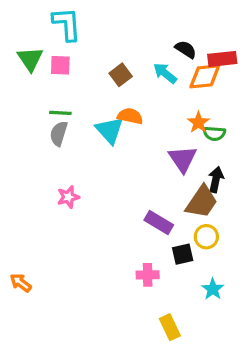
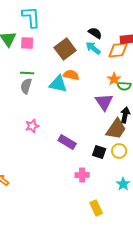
black semicircle: (186, 49) -> (95, 33), moved
brown square: (121, 75) -> (65, 49), size x1.5
cyan triangle: (110, 130) -> (58, 84), turned -36
purple rectangle: (159, 222) -> (67, 142), moved
black square: (183, 254) -> (99, 152), moved, turned 32

